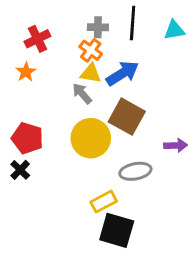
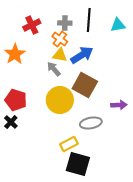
red cross: (37, 39) -> (32, 25), moved
orange star: (26, 72) -> (15, 54), size x1.5

